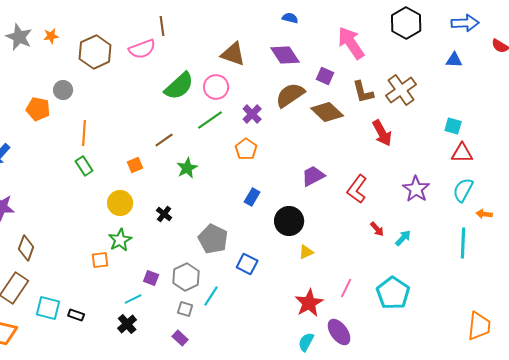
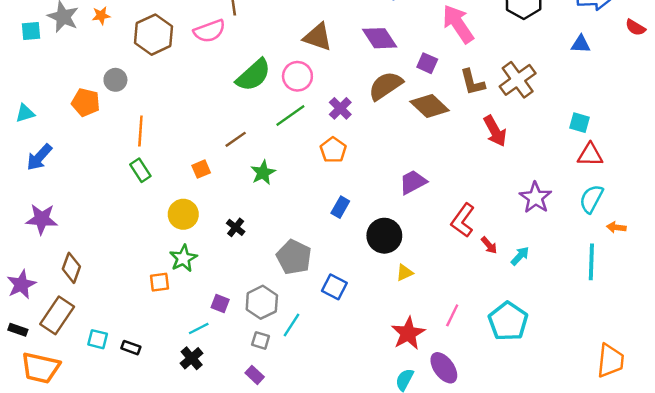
red L-shape: (357, 189) -> (463, 220), moved
cyan square: (48, 308) -> (98, 339), size x0.7

